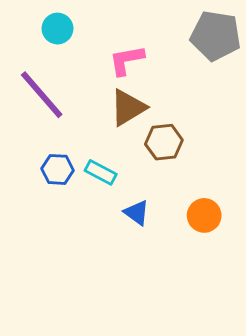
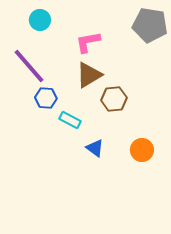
blue hexagon: (58, 169) -> (46, 98), moved

